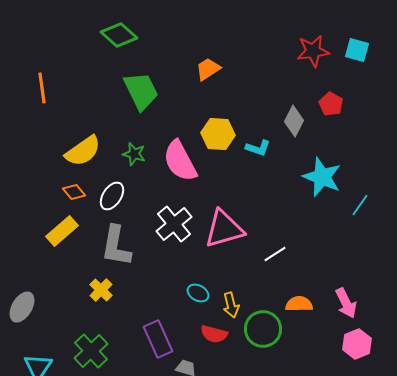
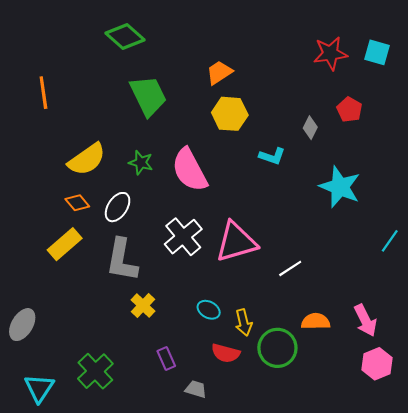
gray diamond: (294, 121) -> (310, 128), size x0.7
yellow hexagon: (218, 134) -> (230, 114), moved
cyan line: (360, 205) -> (390, 241), moved
yellow cross: (101, 290) -> (143, 306), moved
purple rectangle: (158, 339) -> (166, 358), size x0.6

